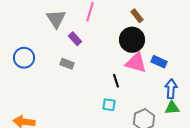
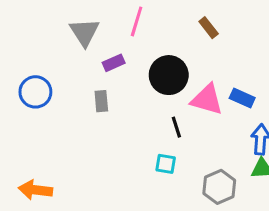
purple rectangle: (75, 39) -> (114, 63), turned -72
black circle: (132, 40) -> (169, 75), moved
gray rectangle: (67, 64) -> (101, 101), turned 64

